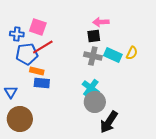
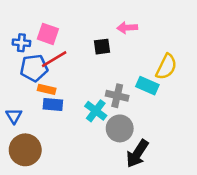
black square: (94, 36) -> (102, 47), moved
yellow semicircle: (132, 53) -> (166, 67), size x1.5
cyan rectangle: (113, 55) -> (147, 86), moved
gray cross: (93, 56) -> (117, 96), moved
cyan cross: (91, 88) -> (96, 111), moved

